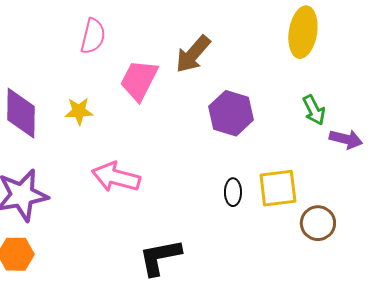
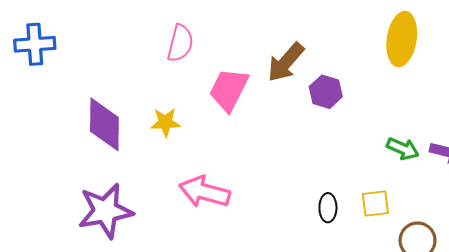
green arrow: (314, 110) -> (403, 149), moved, turned -40
purple hexagon: (231, 113) -> (326, 92), moved, size x0.7
yellow square: (278, 188) -> (375, 203), size x0.7

